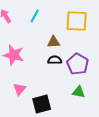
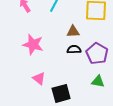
pink triangle: (20, 89) -> (39, 78), turned -32

